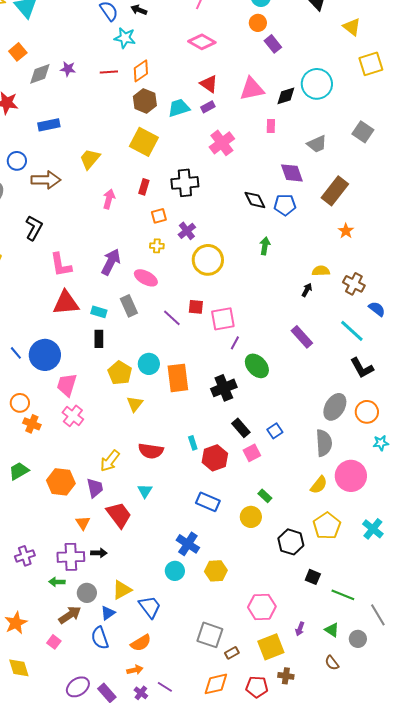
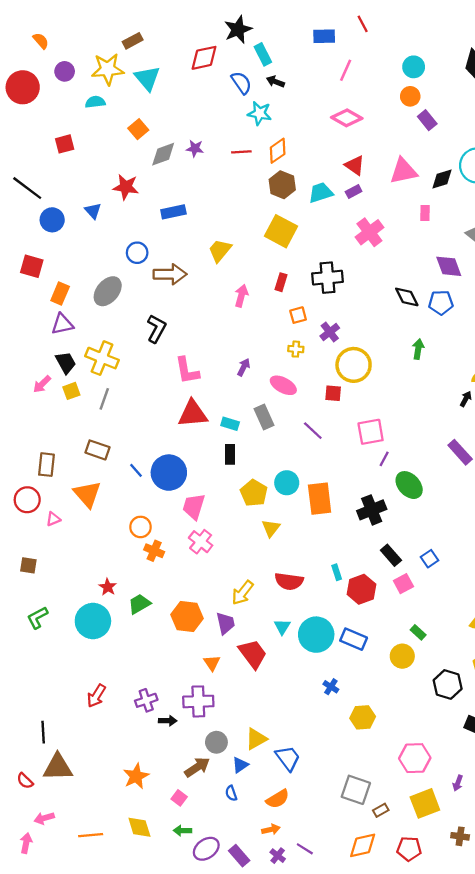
purple arrow: (111, 262) -> (244, 367), size x0.6
red square: (196, 307) -> (333, 393), moved
blue cross: (188, 544) -> (331, 687), size x0.6
black arrow: (99, 553) -> (168, 721), moved
cyan circle: (175, 571) -> (316, 635), moved, size x1.6
green arrow: (57, 582) -> (182, 831), moved
blue semicircle: (100, 638) -> (231, 793), size x0.6
brown cross: (286, 676) -> (460, 836), moved

